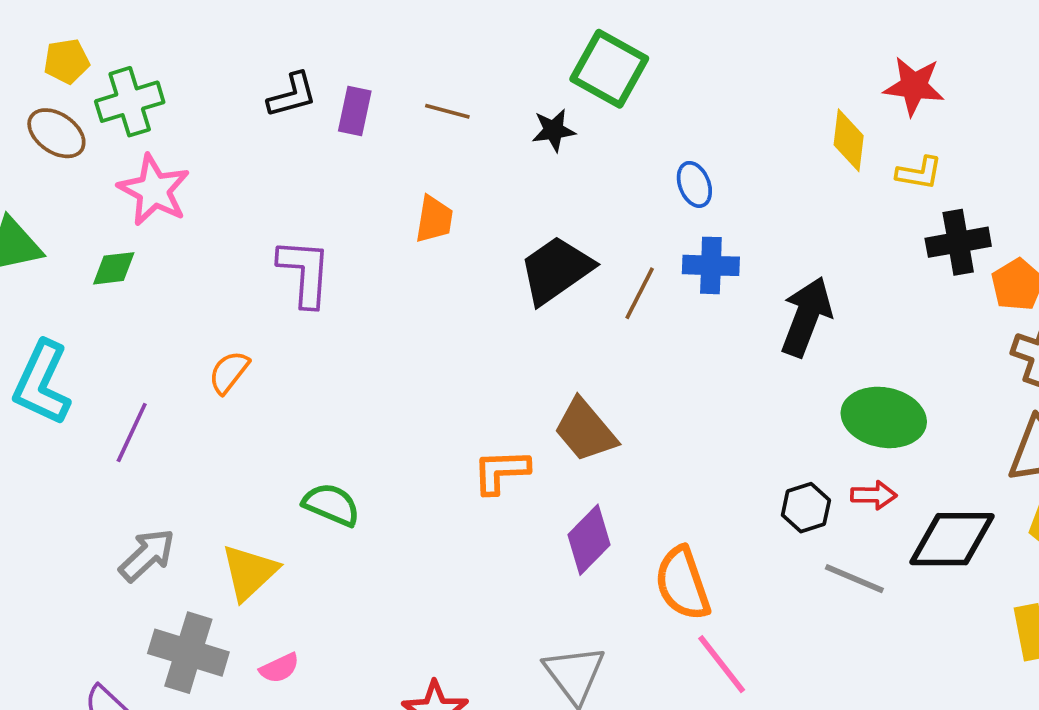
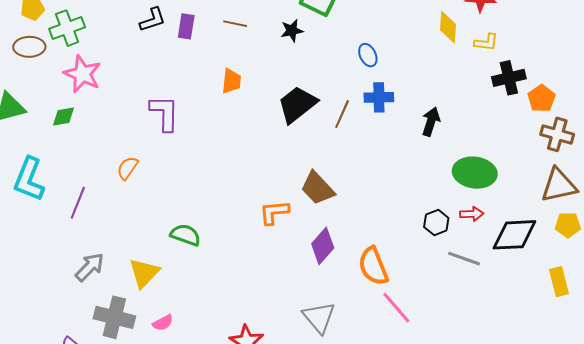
brown ellipse: (56, 133) -> (29, 47), turned -32
black arrow: (806, 317) -> (431, 122), size x0.7

